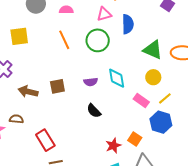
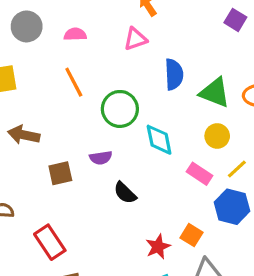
blue semicircle: (128, 24) -> (174, 74), moved
green circle: (98, 40) -> (120, 109), moved
purple semicircle: (91, 82) -> (101, 158), moved
brown square: (57, 86) -> (60, 173), moved
brown arrow: (28, 92) -> (24, 135), moved

